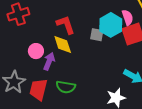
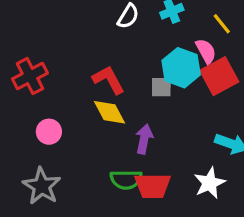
pink circle: (36, 51) -> (49, 132), moved
purple arrow: (49, 61) -> (144, 139), moved
red trapezoid: (38, 89) -> (153, 186), moved, turned -95

